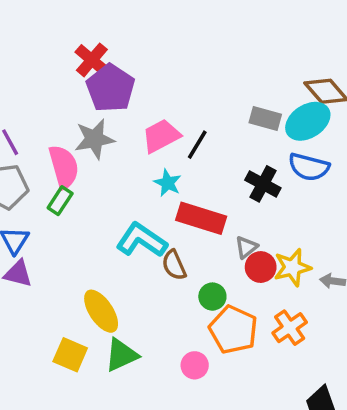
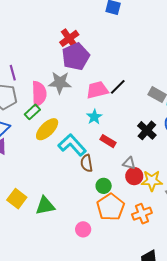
black line: (197, 145) -> (118, 87), moved
red rectangle: (201, 218) -> (108, 141), size x0.6
gray triangle: (246, 247) -> (129, 163), turned 40
yellow ellipse: (101, 311) -> (47, 129), moved, turned 65
pink circle: (195, 365) -> (83, 229), moved

